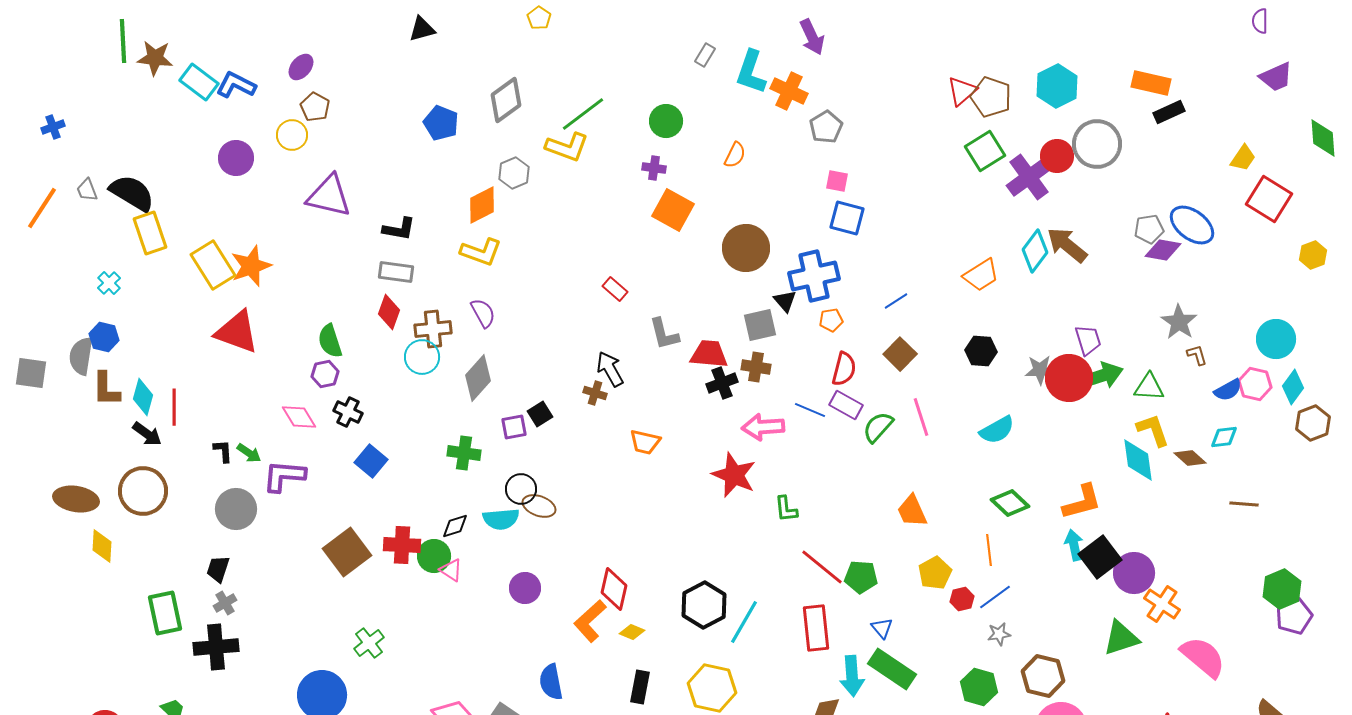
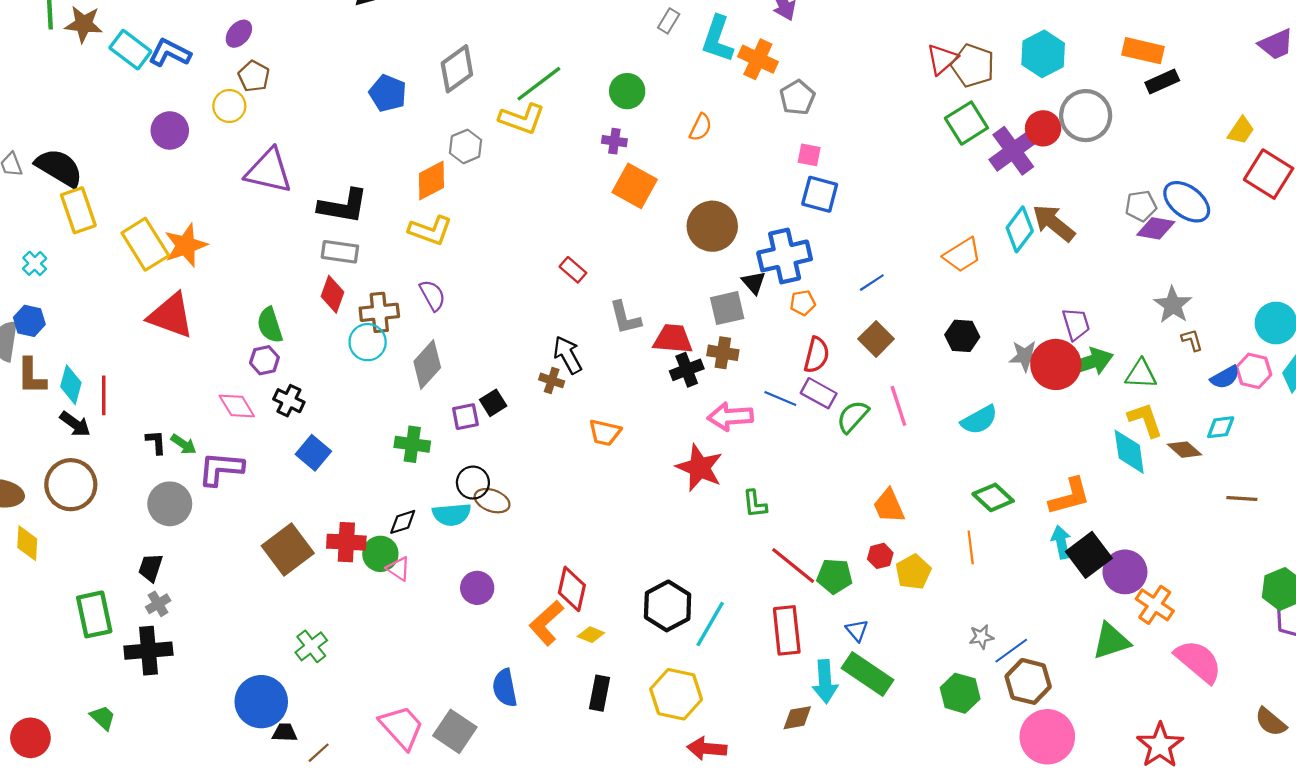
black L-shape: (399, 229) -> (343, 206), size x1.4
blue line: (995, 597) -> (1011, 651), moved
red hexagon: (962, 599) -> (880, 556), moved

